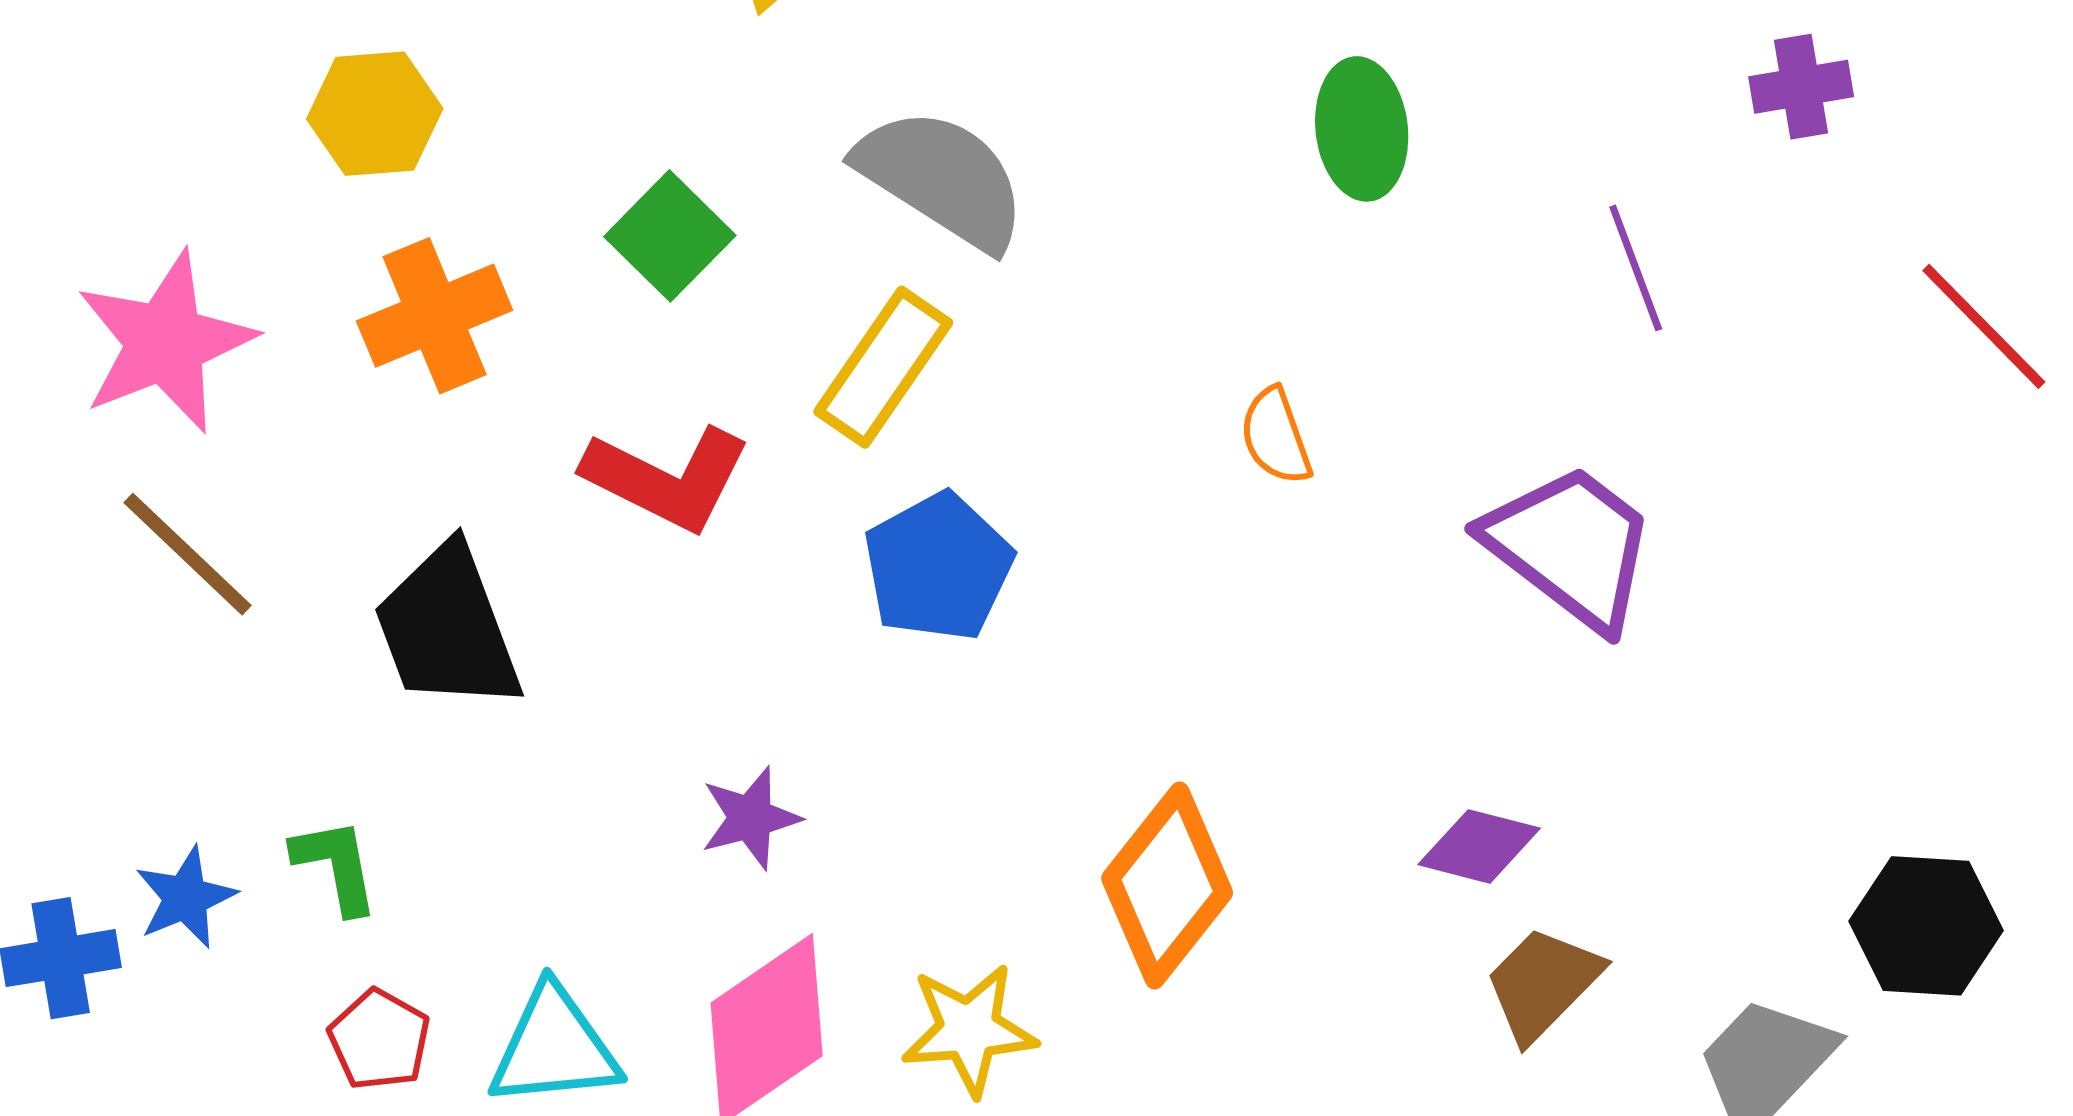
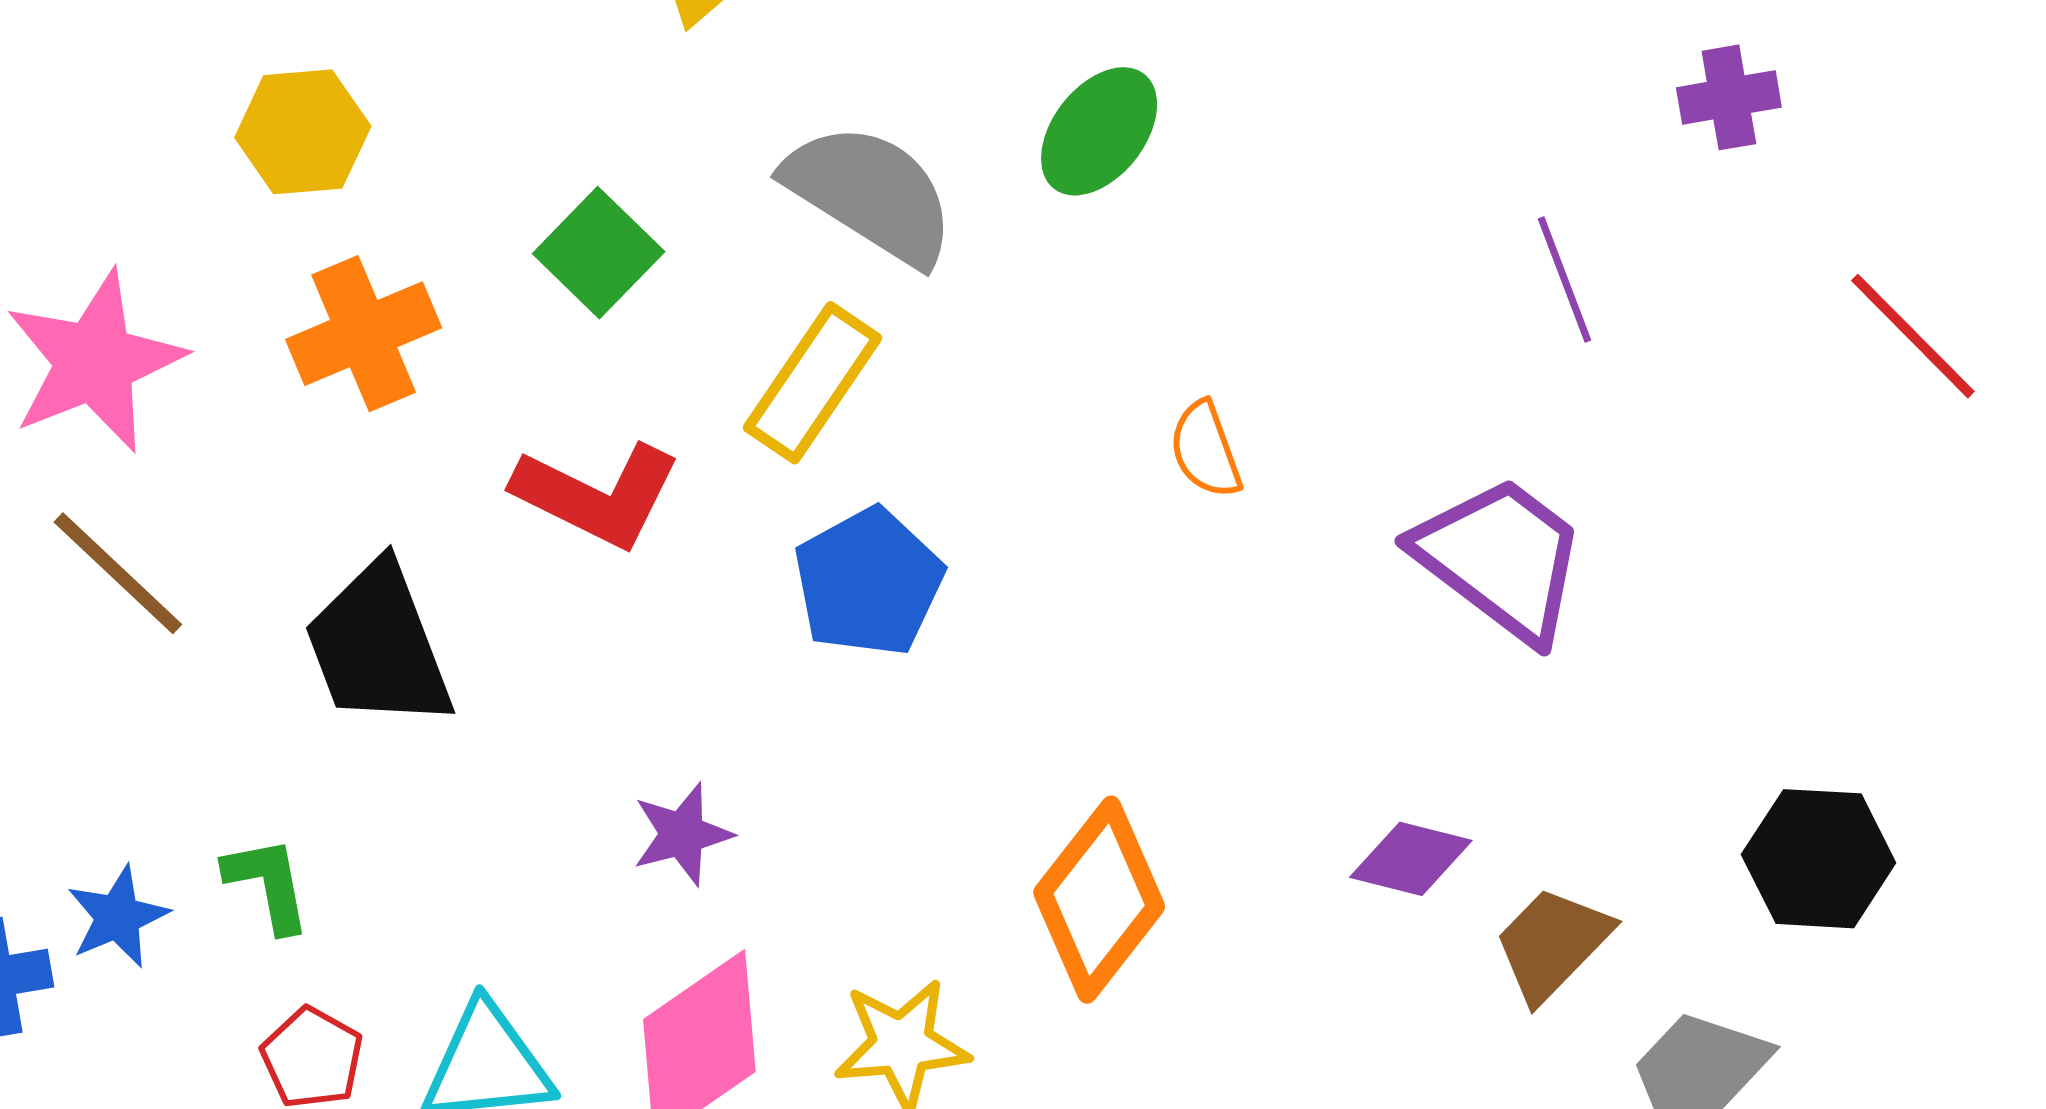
green ellipse: (1362, 129) -> (1099, 131), moved, turned 45
black hexagon: (1926, 926) -> (1819, 859), moved
brown trapezoid: (1543, 984) -> (1552, 944), moved

